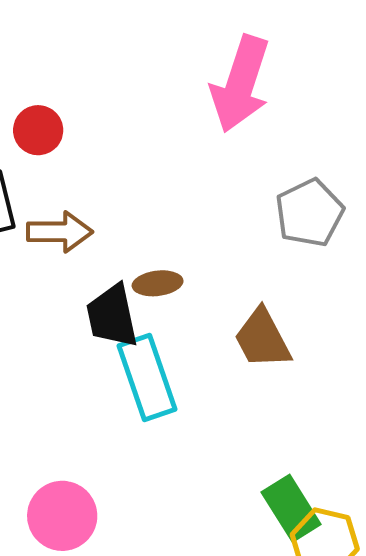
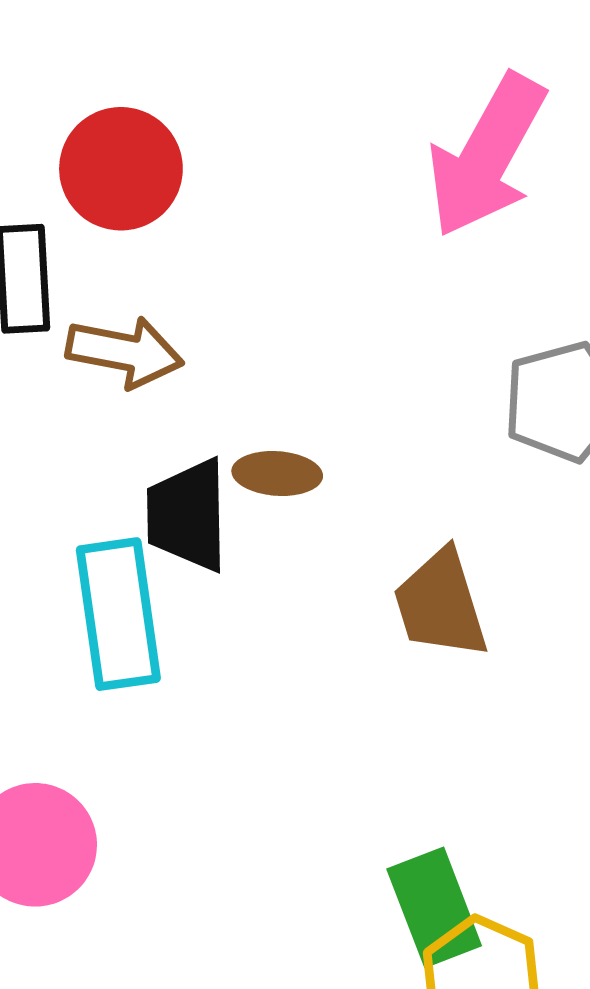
red circle: (38, 130) -> (121, 169), size x1.4
cyan rectangle: (147, 378) -> (118, 614), moved

